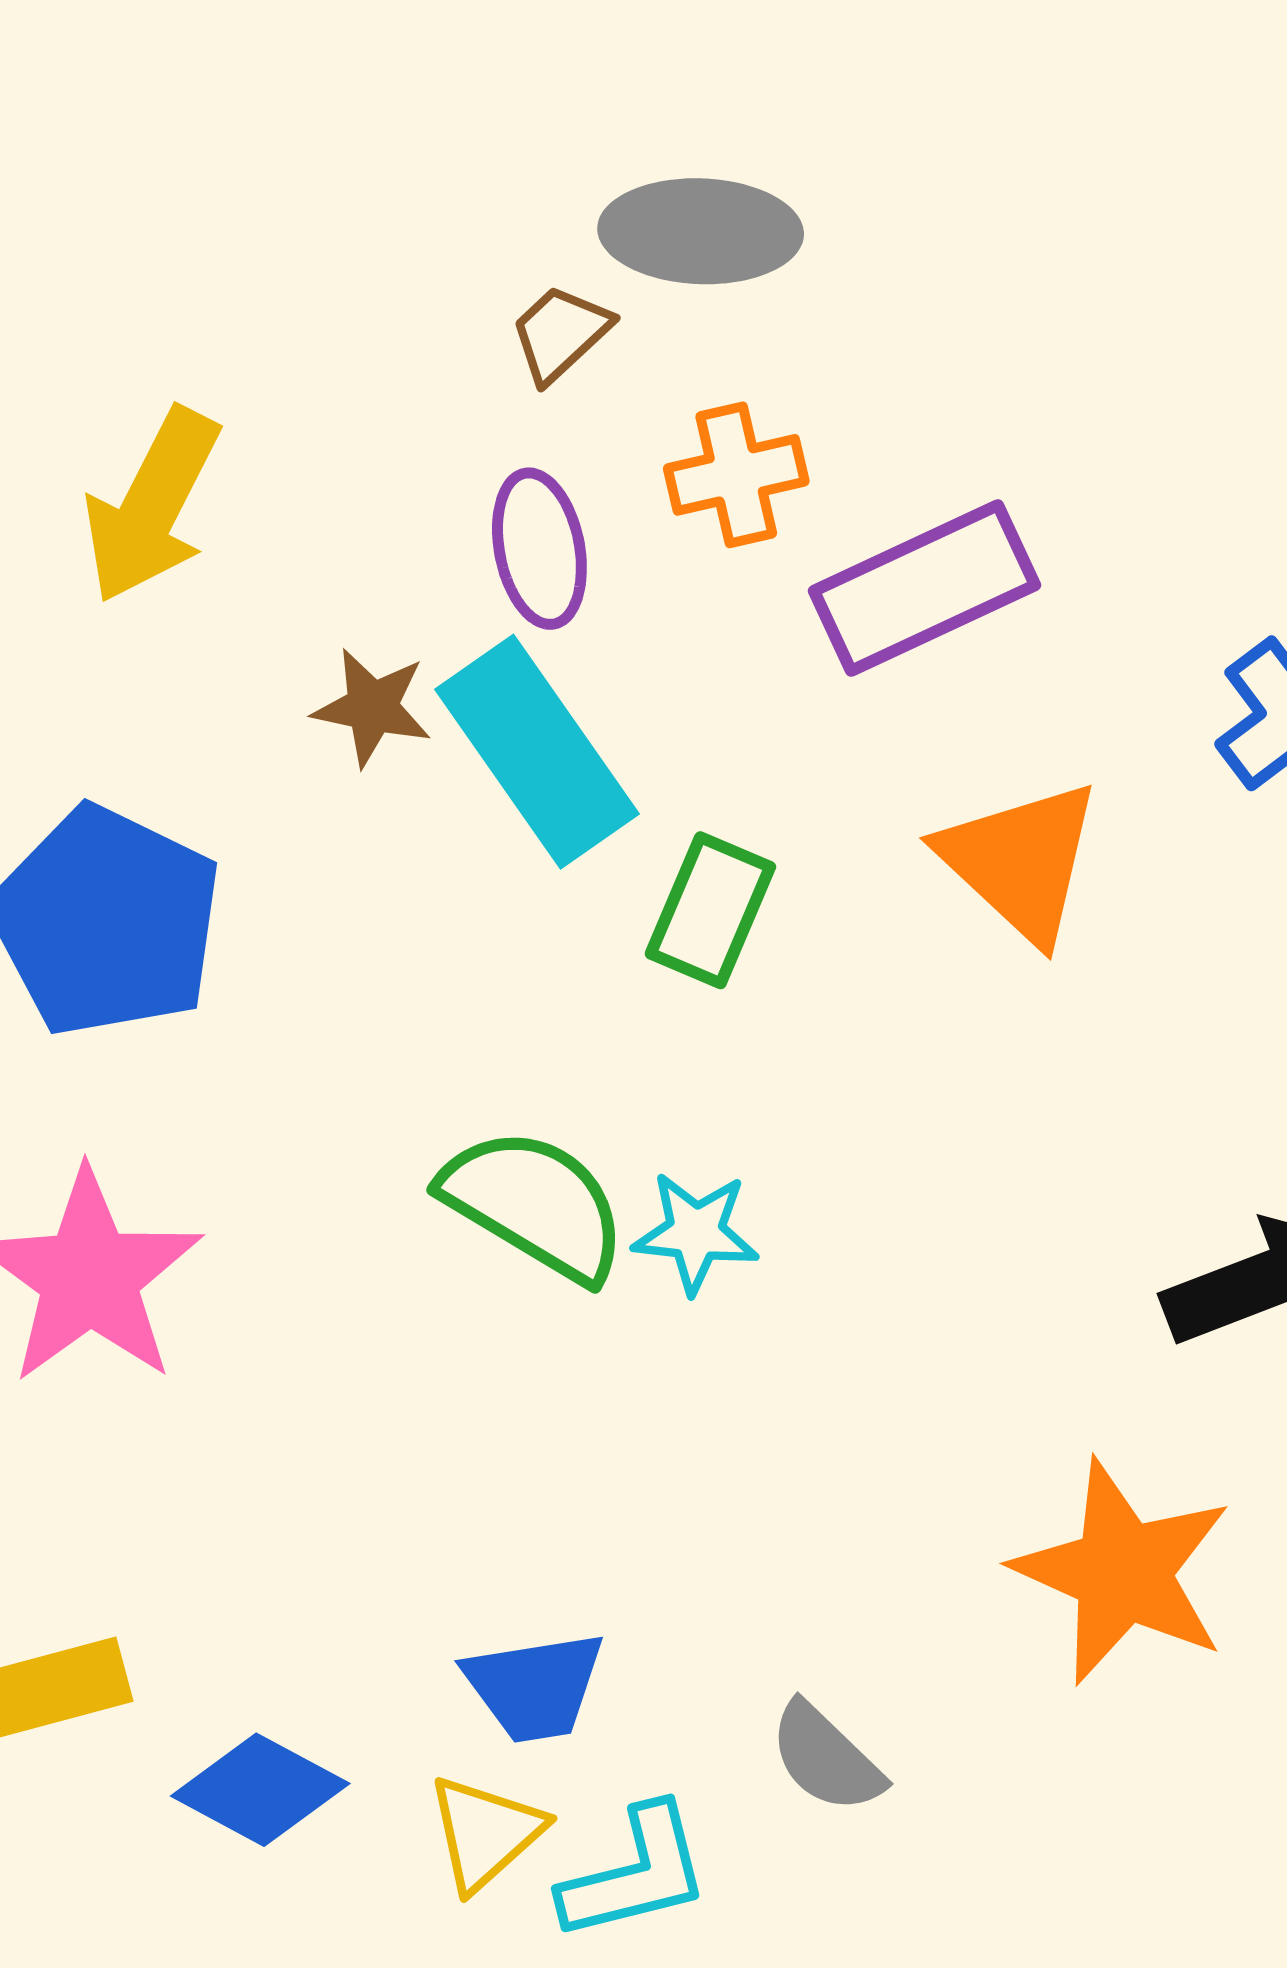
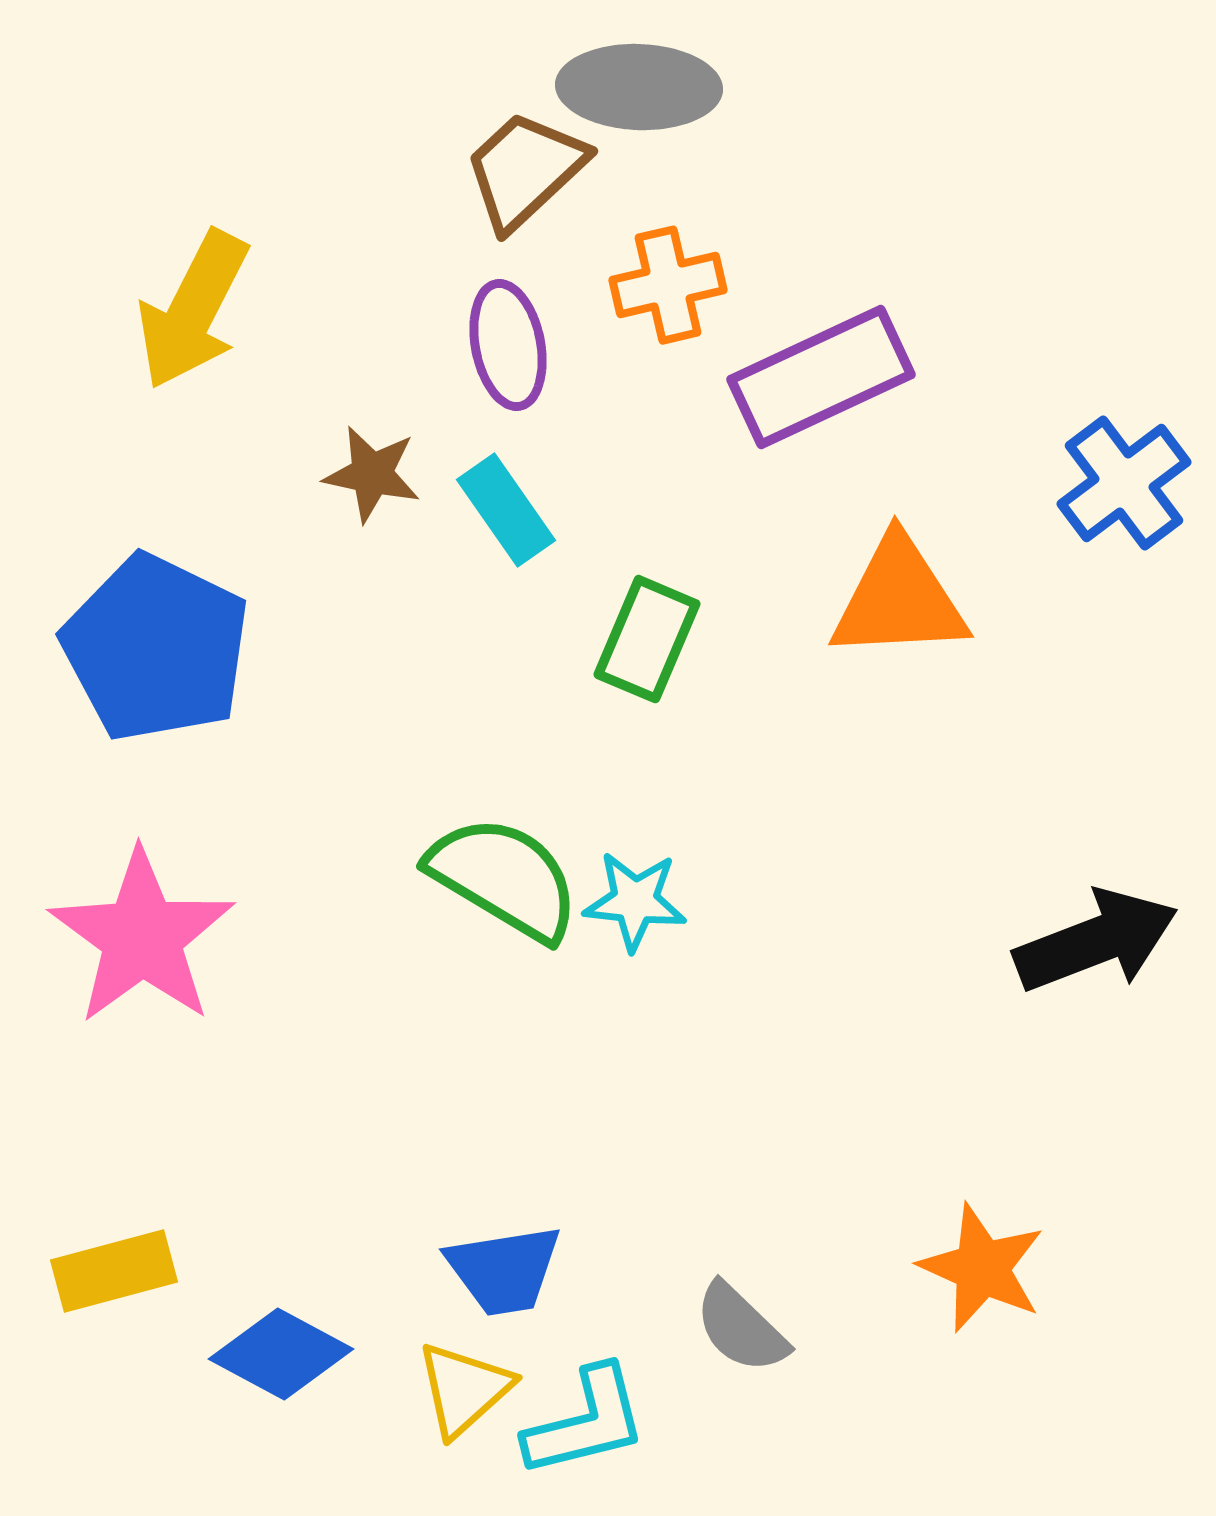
brown trapezoid: (560, 333) -> (525, 170), size x1.5
cyan rectangle: (537, 752) -> (506, 510), size x0.6
orange triangle: (1020, 861) -> (899, 599), turned -46
orange star: (1123, 1572) -> (982, 1268), moved, size x0.7

